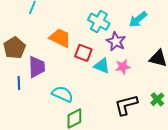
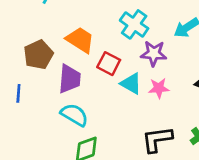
purple star: (116, 41) -> (154, 53), turned -30
brown pentagon: (15, 48) -> (38, 55), moved
purple trapezoid: (37, 67) -> (70, 79), moved

